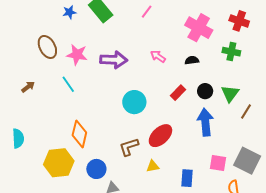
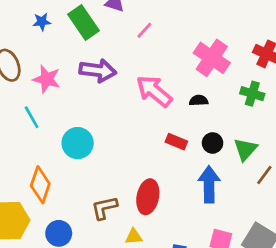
pink arrow: (158, 56) -> (154, 91), size x1.8
purple arrow: (114, 60) -> (98, 71), moved
red rectangle: (178, 93) -> (176, 142), turned 63
cyan circle: (134, 102) -> (78, 143), moved
red ellipse: (160, 136) -> (148, 197), turned -40

